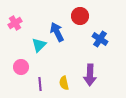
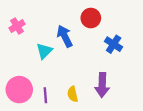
pink circle: (21, 67) -> (19, 90), moved, size x1.5

